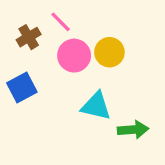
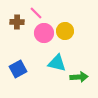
brown cross: (29, 37) -> (17, 22), turned 32
blue square: (22, 88) -> (18, 69), moved

